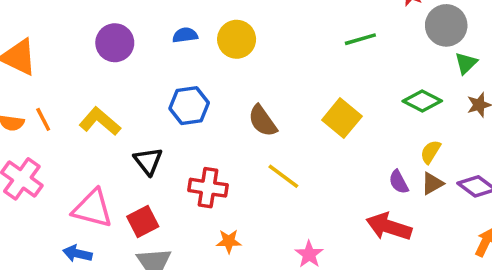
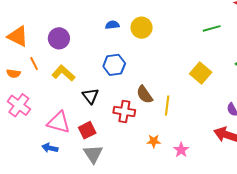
purple circle: (115, 43) -> (59, 38), moved
orange line: (43, 119) -> (34, 64), moved
brown semicircle: (263, 121) -> (145, 95), moved
yellow line: (283, 176) -> (167, 106), turned 60
orange star: (229, 241) -> (154, 141), moved

